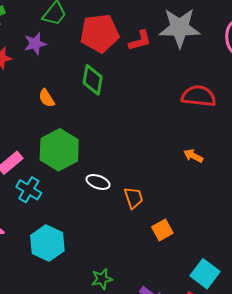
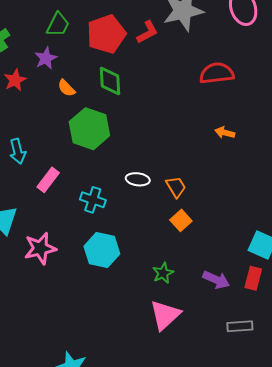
orange semicircle: (46, 98) -> (66, 88), moved
green hexagon: (59, 150) -> (89, 129), moved
cyan cross: (29, 190) -> (93, 200), moved
orange square: (162, 230) -> (181, 220), moved

